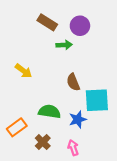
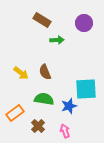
purple circle: (80, 26) -> (84, 23), moved
yellow arrow: (23, 71) -> (21, 73), moved
brown semicircle: (73, 82) -> (45, 72), moved

